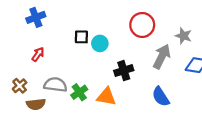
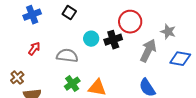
black square: (81, 37) -> (69, 13), moved, turned 32
black cross: (124, 71) -> (113, 40), moved
gray semicircle: (55, 85) -> (67, 56), moved

